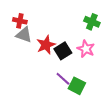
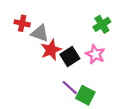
green cross: (92, 22) -> (102, 24), turned 35
gray triangle: (24, 35) -> (40, 33), moved

